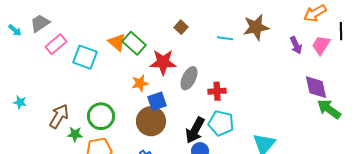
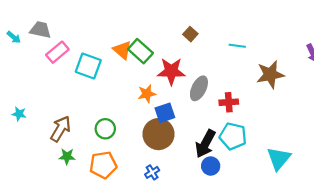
gray trapezoid: (40, 23) -> (40, 30), turned 45
brown star: (256, 27) -> (270, 74), moved
green circle: (101, 116) -> (105, 129), size x0.7
green star: (75, 134) -> (67, 156), moved

